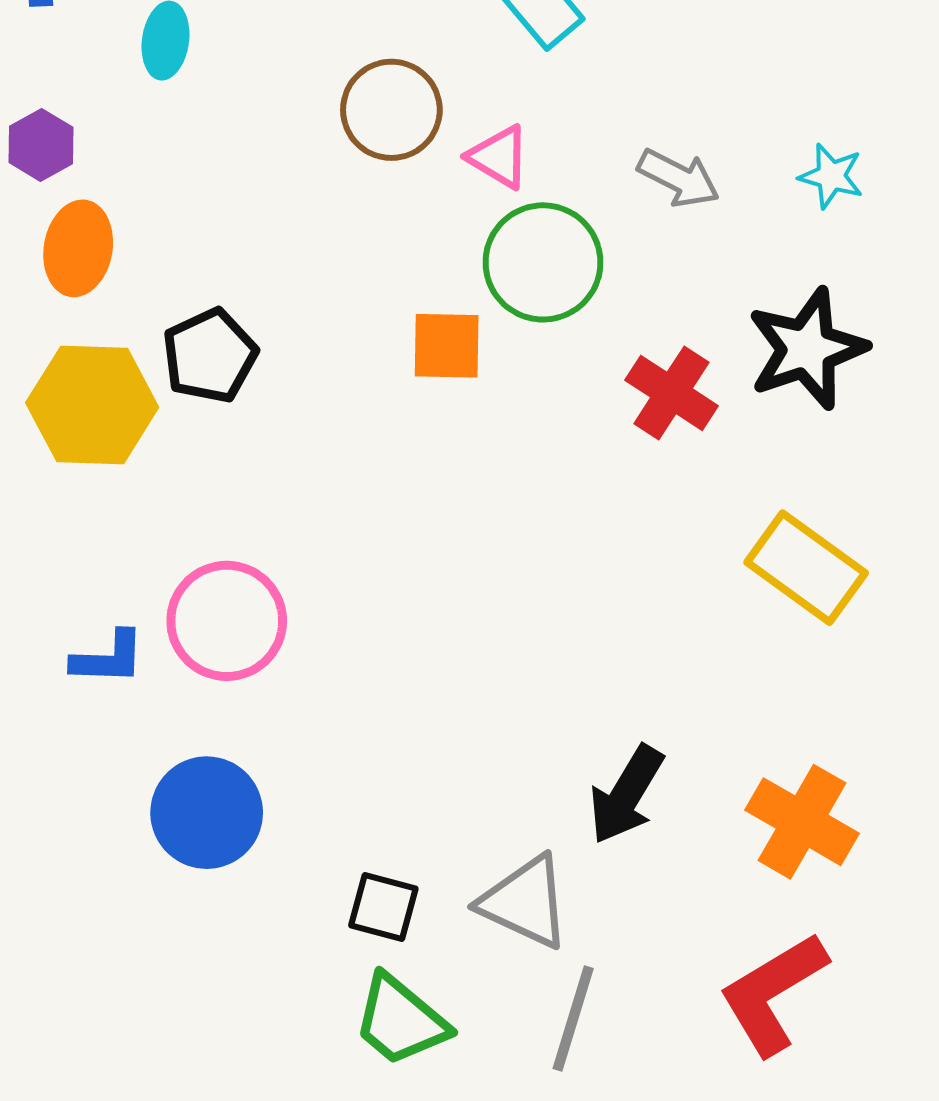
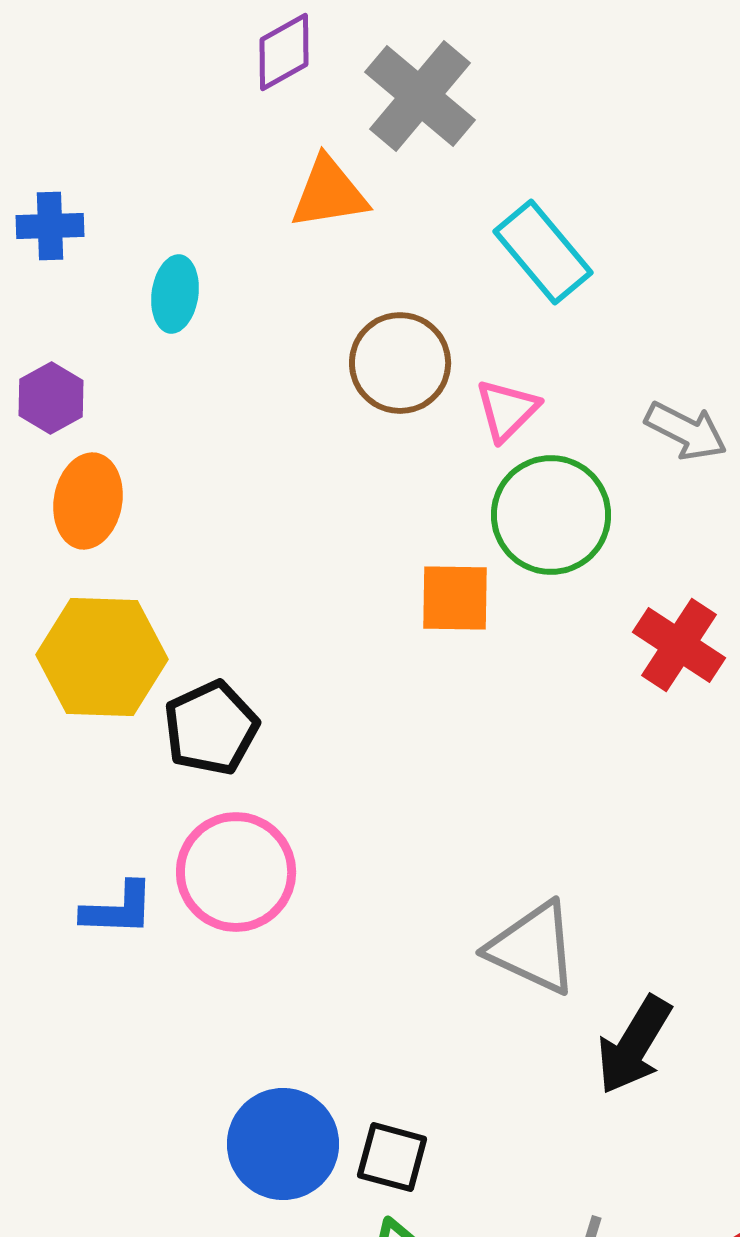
pink triangle: (499, 157) -> (507, 410), turned 44
black pentagon: (210, 356) -> (211, 728), moved
blue circle: (207, 813) -> (283, 1144), moved
gray triangle: (525, 902) -> (533, 948), moved

